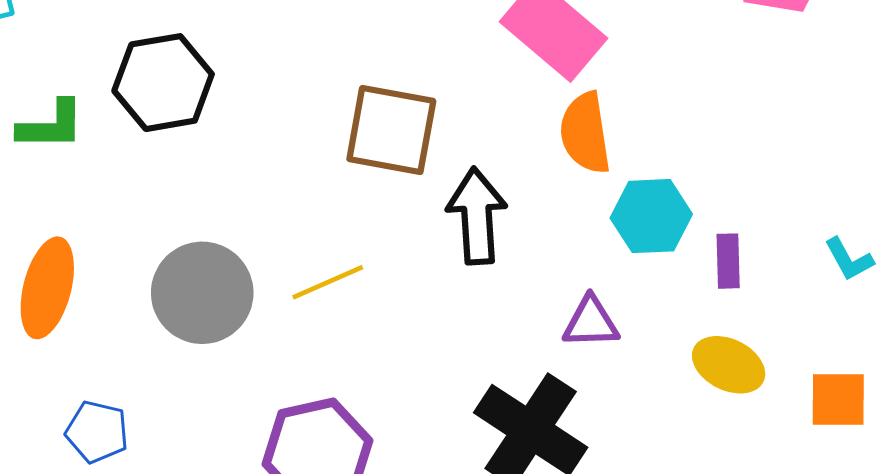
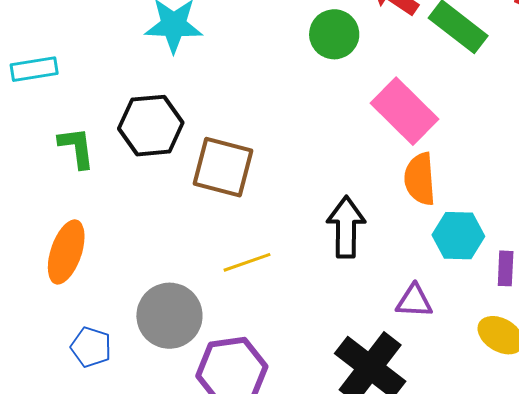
green L-shape: (51, 125) -> (77, 148), turned -102
brown square: (391, 130) -> (223, 167), moved
gray circle: (202, 293) -> (169, 316), moved

